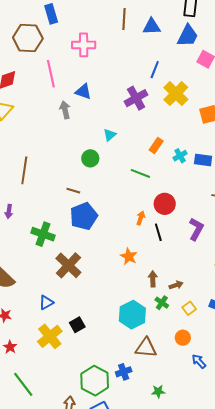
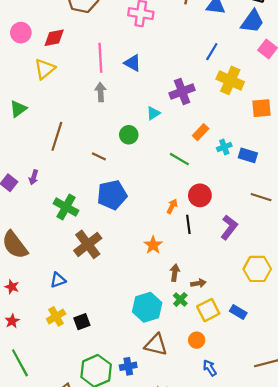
pink line: (51, 74) -> (100, 58), moved
yellow cross: (176, 94) -> (230, 80), turned -30
purple cross: (136, 98) -> (182, 92), moved
gray arrow: (65, 110) -> (101, 92), moved
brown line: (73, 191) -> (99, 156), moved
yellow square: (189, 308) -> (208, 310), size x1.5
black square: (77, 325) -> (82, 322), moved
yellow cross: (50, 336) -> (56, 316), size x0.7

